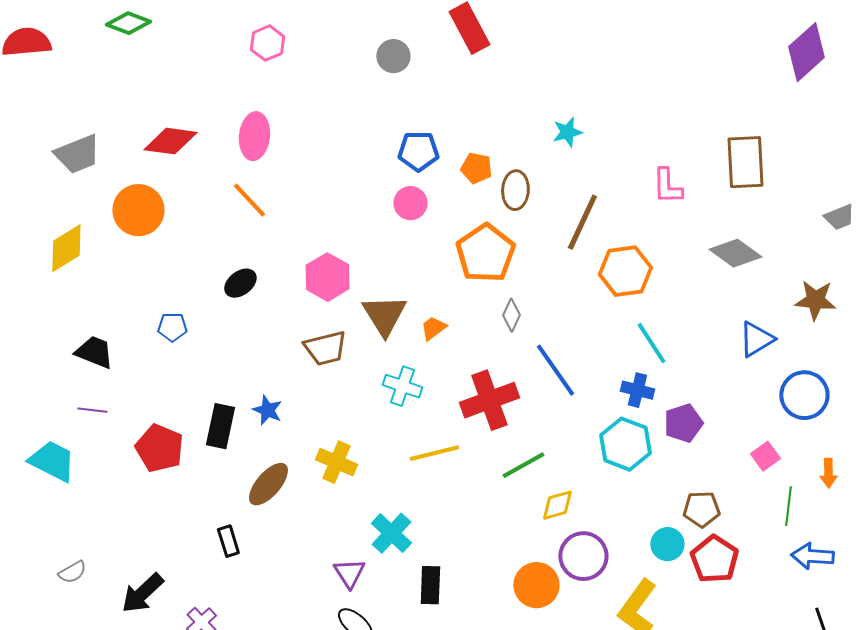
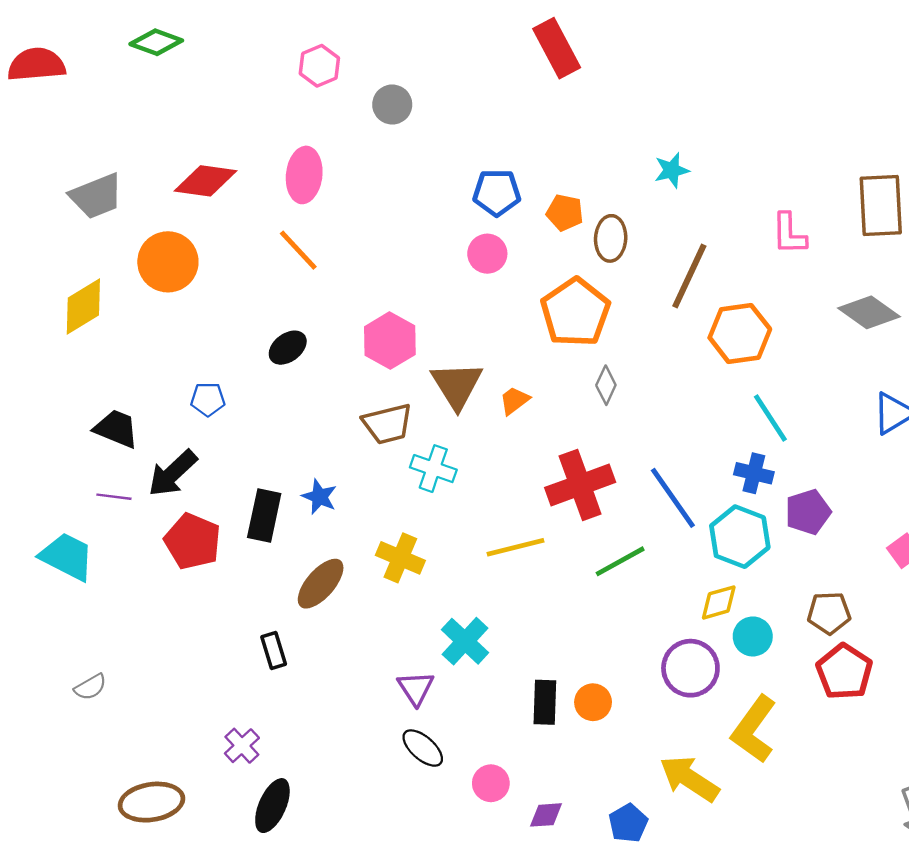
gray circle: (393, 56) -> (392, 105), moved
blue line: (555, 370) -> (673, 498), moved
cyan cross: (402, 386) -> (433, 469), moved
yellow diamond: (557, 505) -> (719, 602), moved
cyan circle: (667, 544) -> (753, 636), moved
black rectangle: (430, 585) -> (545, 702), moved
orange circle: (536, 585) -> (593, 702), moved, size x0.7
black arrow: (142, 593) -> (173, 473), moved

